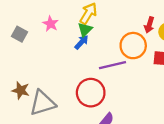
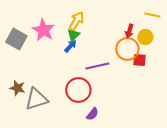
pink star: (51, 24) -> (43, 30), size x1.6
gray square: (20, 34) -> (16, 39), size x1.5
orange circle: (133, 46) -> (127, 49), moved

